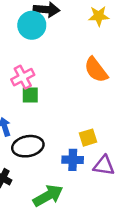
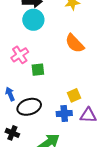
cyan circle: (32, 25) -> (33, 20), moved
green square: (30, 95) -> (38, 70), moved

